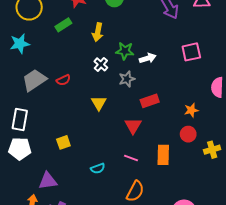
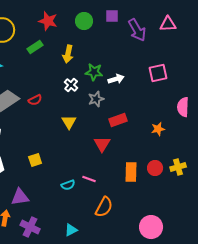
red circle: (188, 134) -> (155, 168), moved
pink line: (131, 158) -> (89, 179), moved

